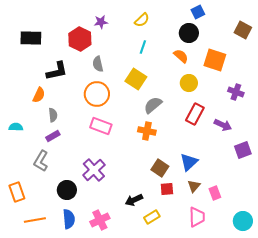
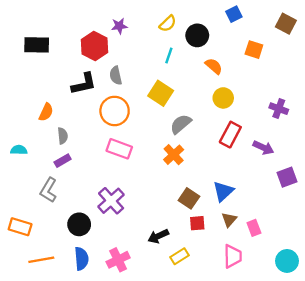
brown square: (243, 30) -> (286, 24), moved
black circle: (189, 33) -> (197, 35), moved
orange square: (215, 60) -> (254, 50), moved, size x0.7
black L-shape: (57, 71) -> (84, 84), moved
orange cross: (147, 131) -> (174, 155), turned 36
orange rectangle: (17, 192) -> (20, 227), turned -54

